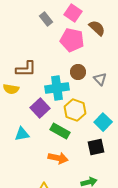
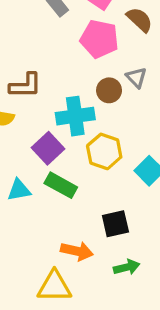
gray triangle: (100, 79) -> (136, 77), moved
green rectangle: (60, 131) -> (61, 185), moved
black square: (96, 147) -> (115, 224), moved
orange arrow: (58, 158) -> (77, 251), moved

